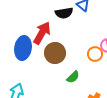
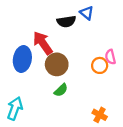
red arrow: (42, 33) -> (43, 43), turned -65
green semicircle: (73, 77) -> (61, 90), moved

